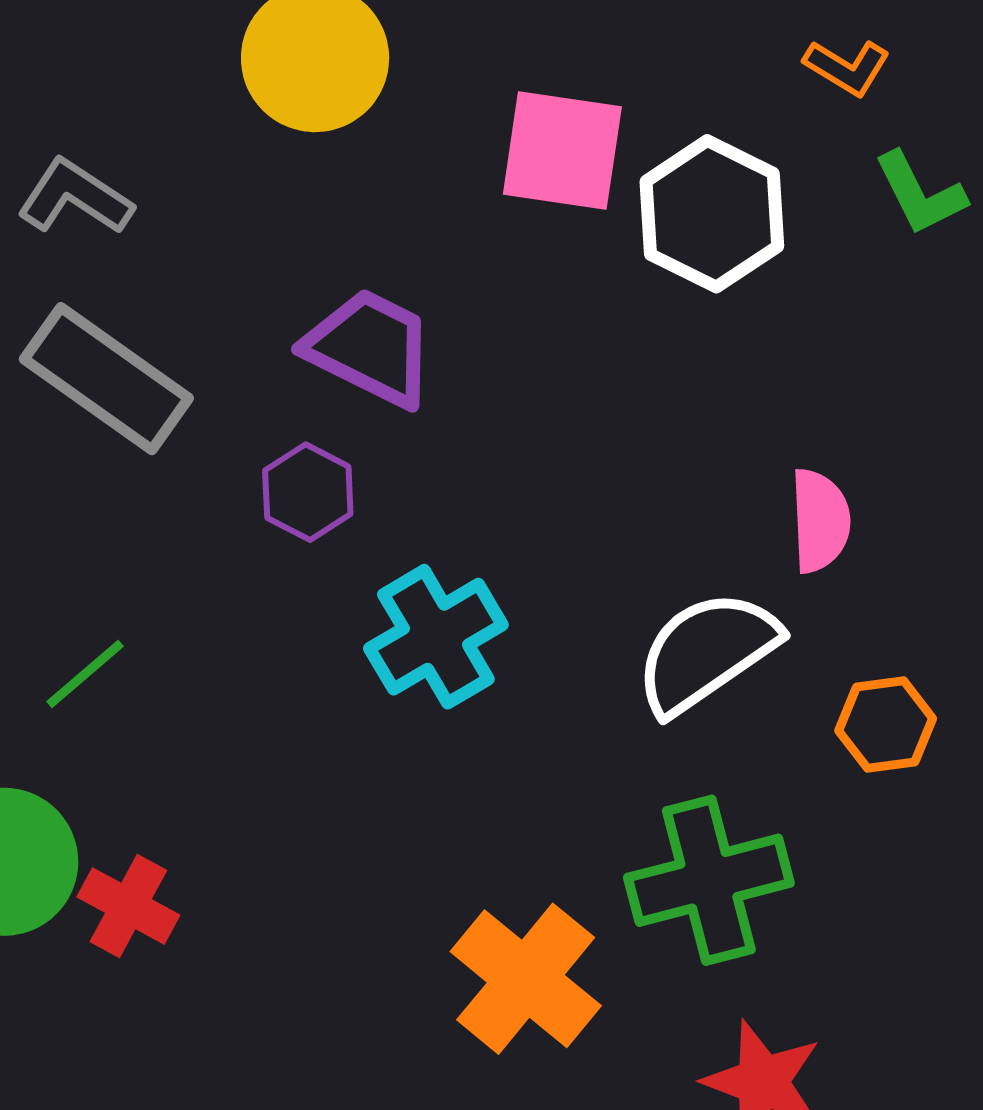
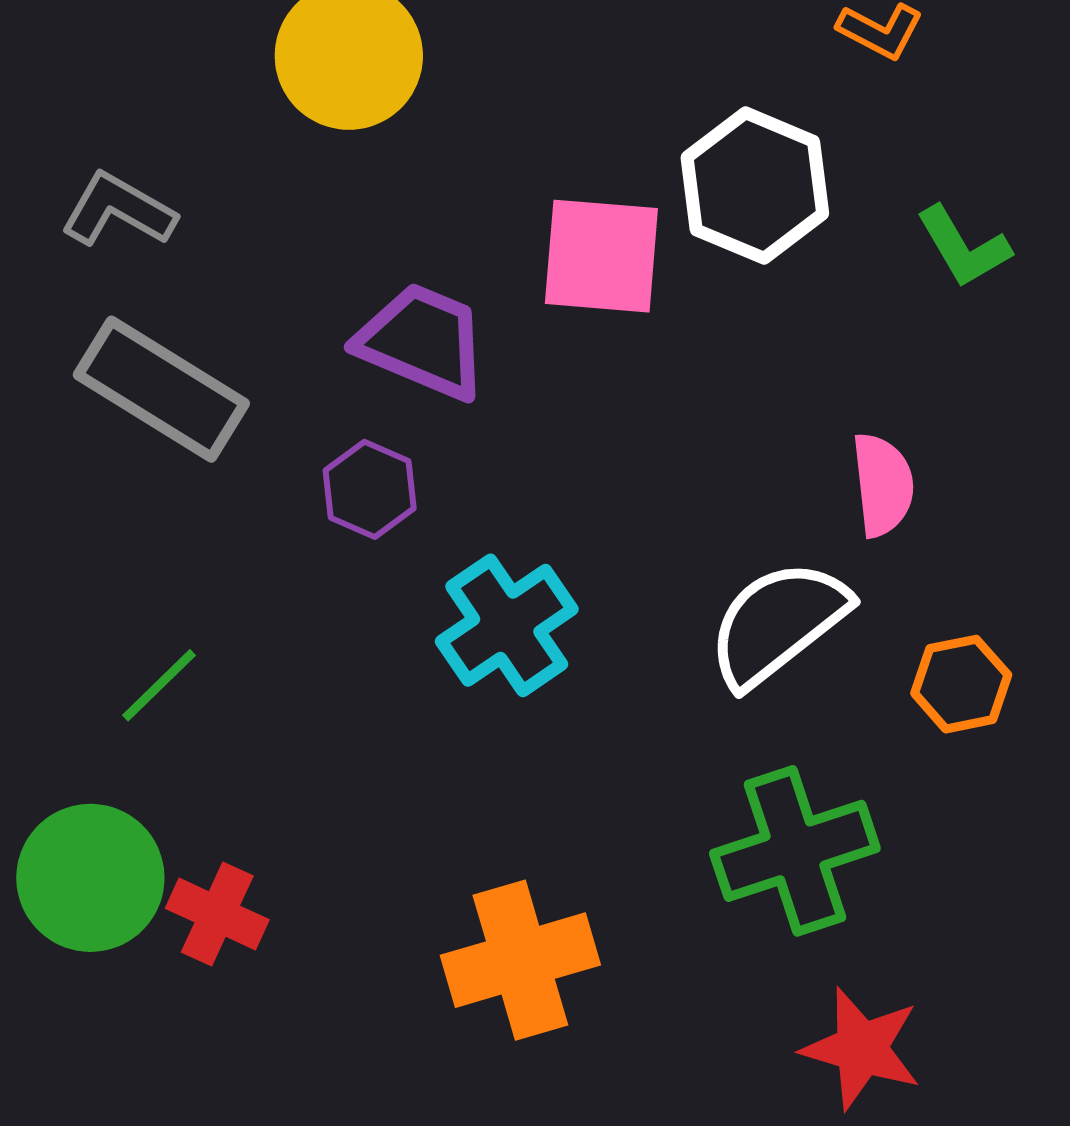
pink square: (562, 151) -> (601, 256), moved
green L-shape: (920, 194) -> (963, 247), moved
orange cross: (526, 979) -> (520, 960), moved, turned 38

